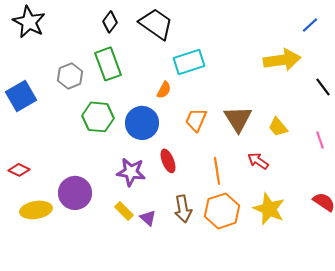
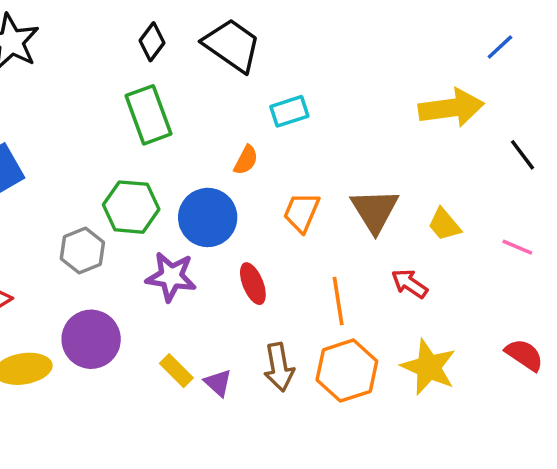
cyan rectangle: (189, 62) -> (289, 111), size x0.7
gray hexagon: (70, 76) -> (82, 251), moved
pink line: (320, 140) -> (517, 247), turned -48
purple star: (131, 172) -> (171, 277), moved

